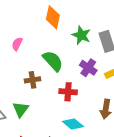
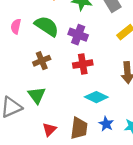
green semicircle: (53, 61) -> (47, 26), moved
purple cross: (88, 68) -> (78, 35), moved

